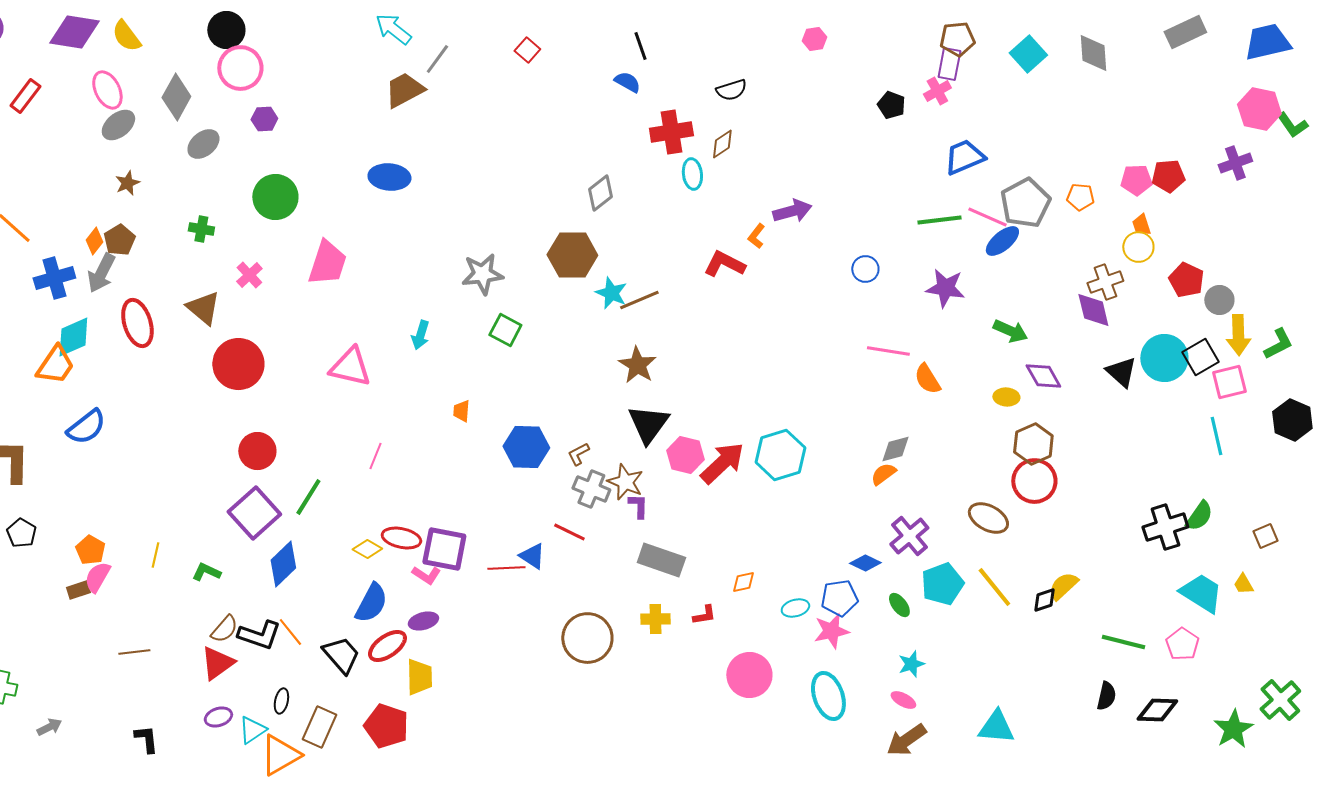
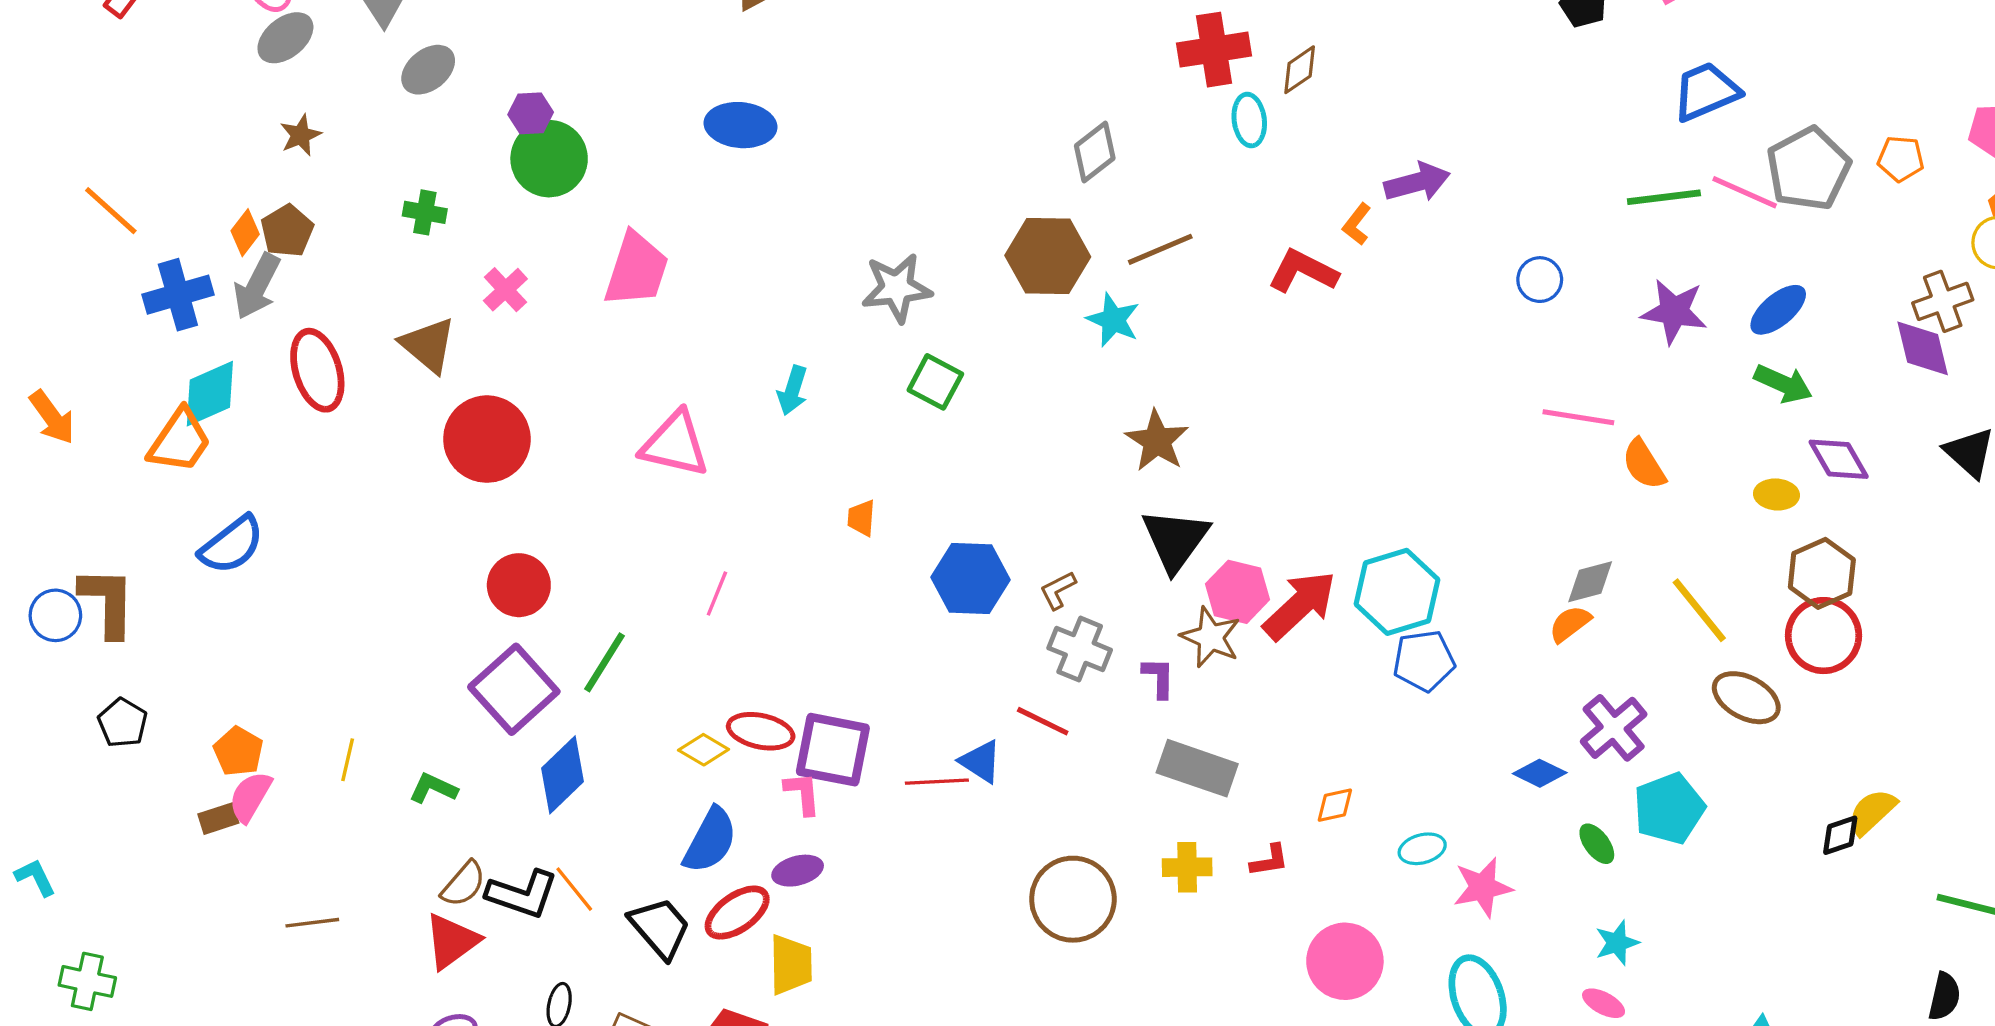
purple hexagon: (264, 119) -> (531, 113), moved
blue ellipse: (1002, 241) -> (1778, 310), moved
brown line: (639, 300) -> (1160, 249), moved
brown star: (625, 482) -> (1211, 637), moved
pink L-shape: (426, 575) -> (803, 793), turned -128
yellow line: (994, 587) -> (1699, 610), moved
blue pentagon: (839, 598) -> (1424, 661), moved

